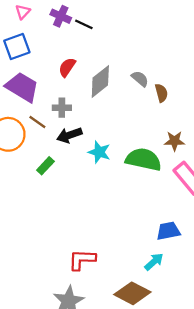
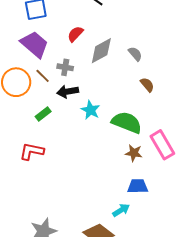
brown semicircle: (161, 93) -> (147, 85), moved, turned -35
brown star: (175, 141) -> (134, 153), moved
red L-shape: (82, 260) -> (32, 151), moved

